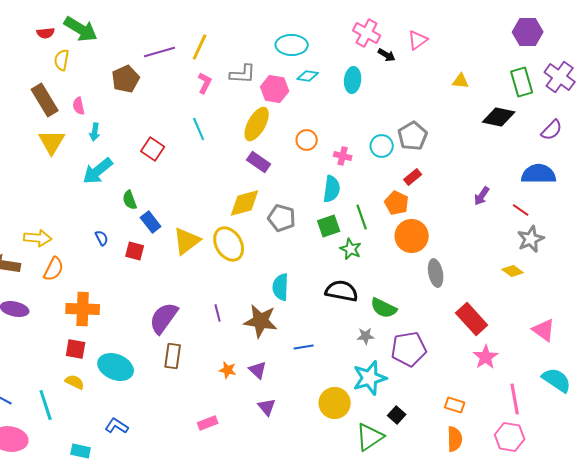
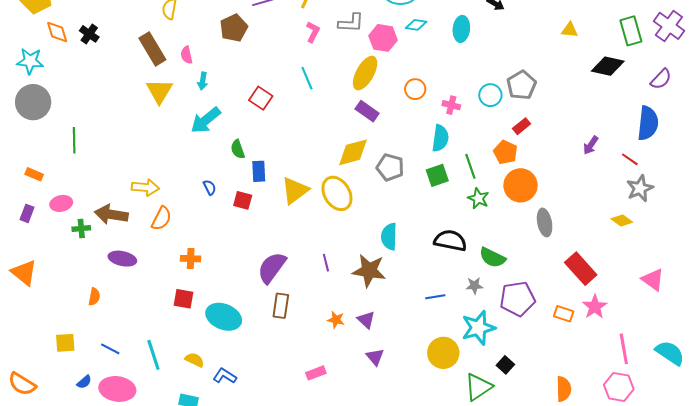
blue semicircle: (539, 174) -> (648, 123), turned 96
blue rectangle: (151, 222) -> (259, 171), turned 35
green star: (351, 249) -> (478, 198), moved
orange cross: (83, 309) -> (191, 259), size x0.6
blue line: (304, 347) -> (435, 297), moved
cyan semicircle: (557, 380) -> (670, 353), moved
yellow semicircle: (75, 382) -> (195, 360), moved
orange rectangle: (455, 405) -> (564, 314), moved

